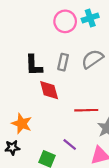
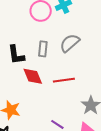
red line: (86, 110) -> (64, 80), moved

